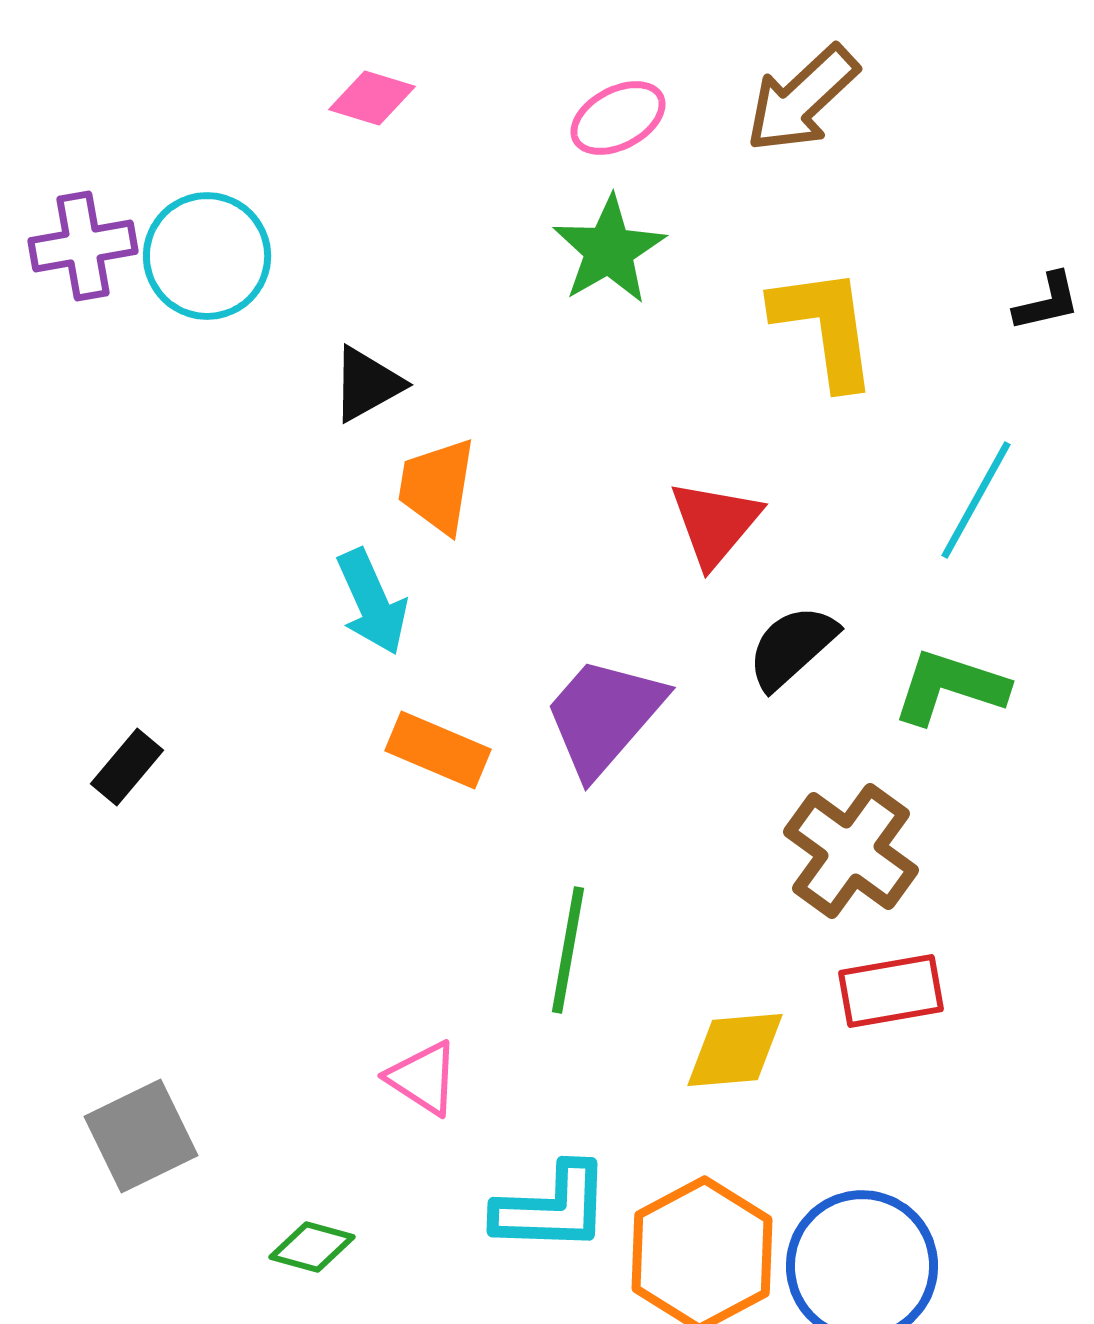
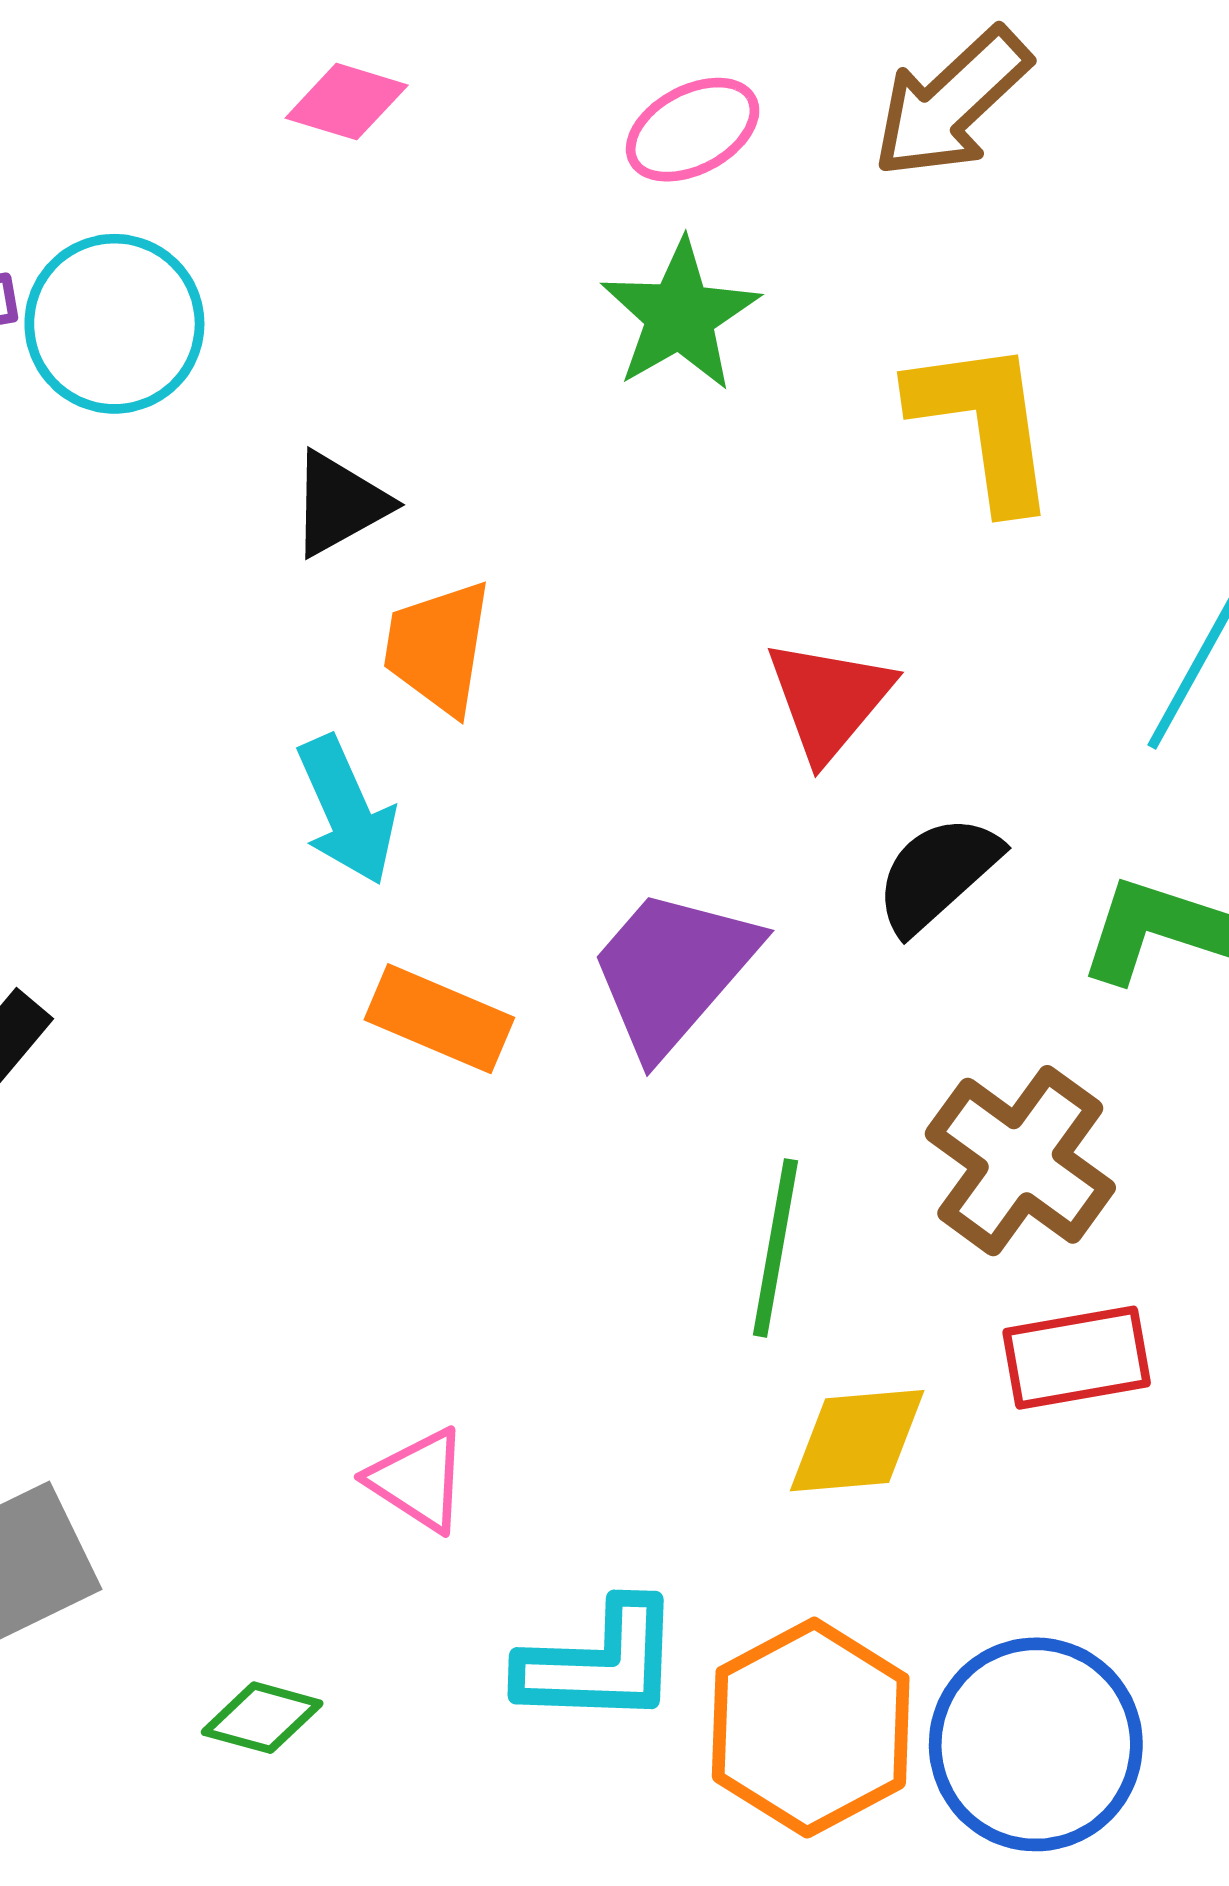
green line: (568, 950) -> (776, 1248), moved

